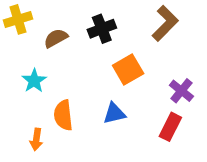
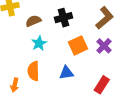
cyan star: (34, 81) -> (39, 43), moved
purple cross: (181, 91) -> (104, 46), moved

